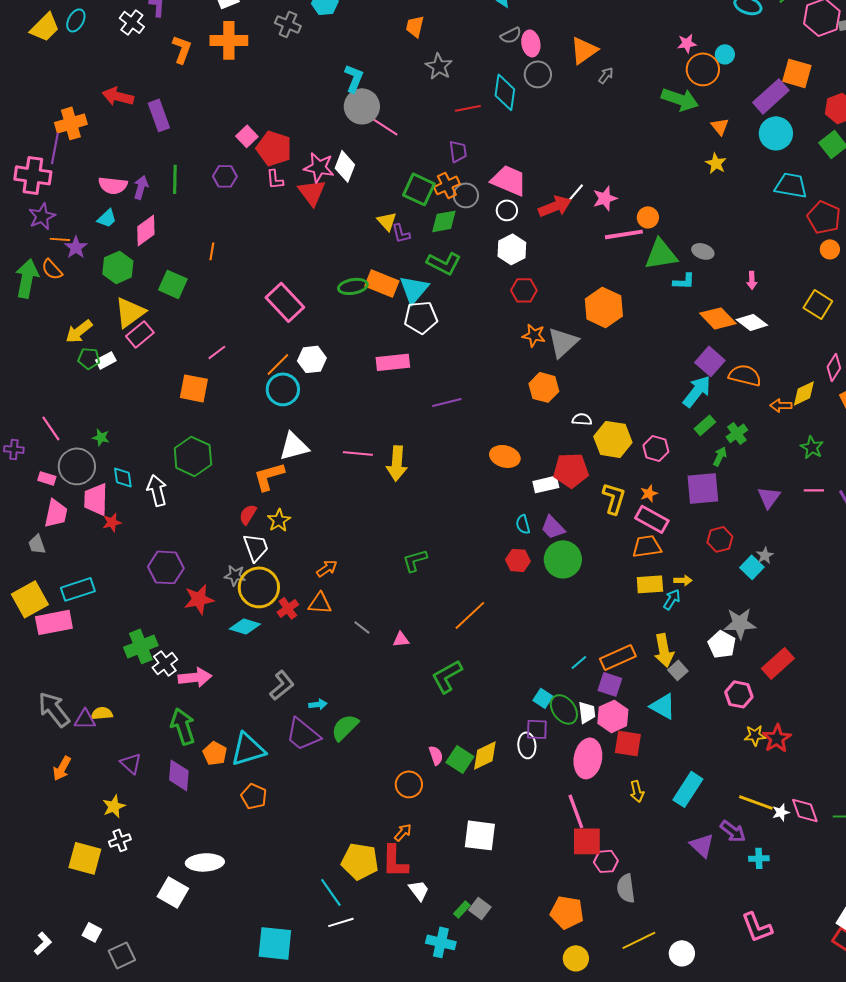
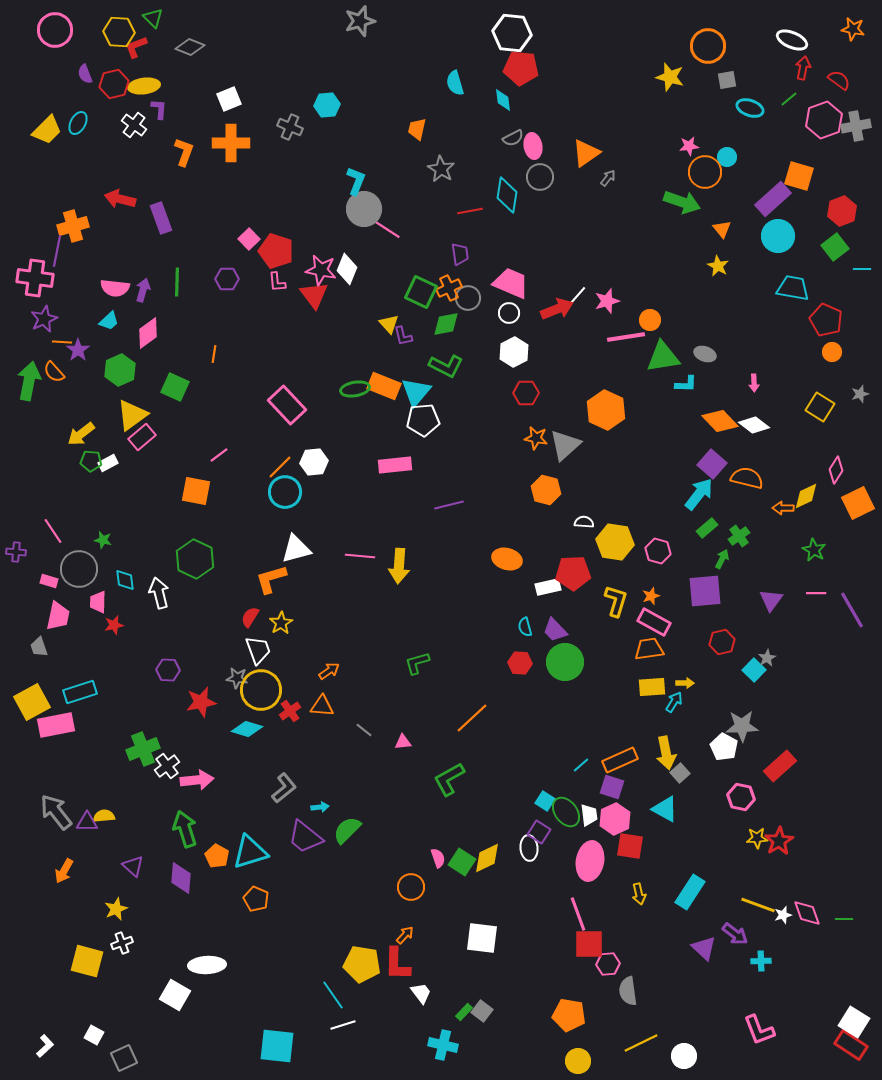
pink trapezoid: (96, 499) -> (98, 602), size x0.7
purple hexagon: (166, 567) -> (168, 670), size x0.7
purple square: (537, 729) -> (539, 832), turned 30

